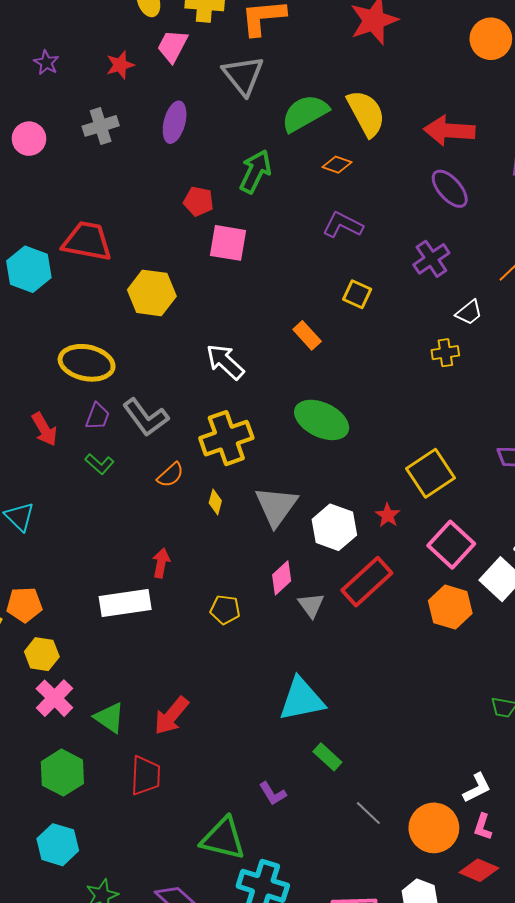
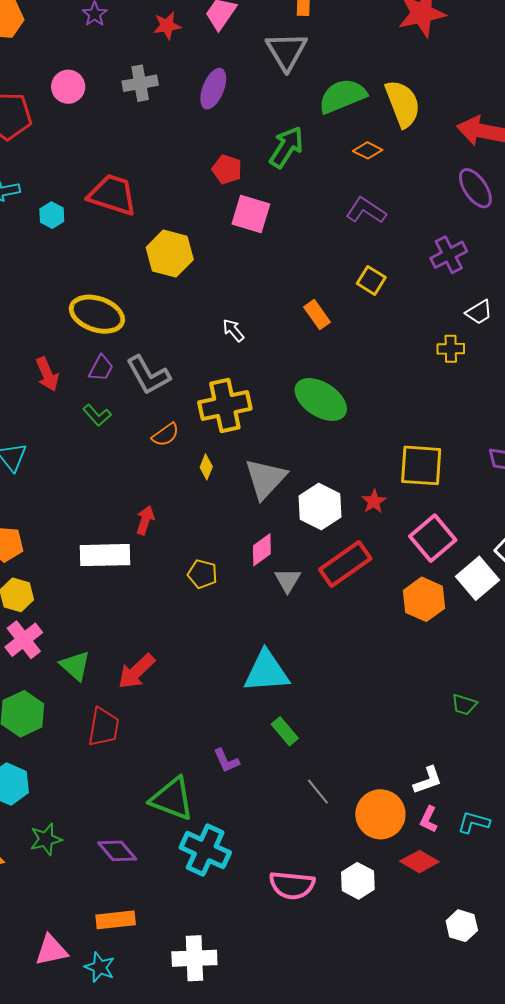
cyan hexagon: (29, 269) -> (52, 215), size x0.6
white arrow: (225, 362) -> (233, 330), size x0.6
yellow square: (430, 473) -> (421, 465), turned 30

